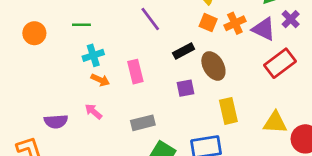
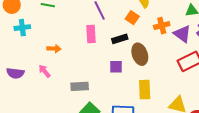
orange square: (208, 23) -> (132, 18), moved
cyan cross: (93, 55) -> (22, 28), moved
pink rectangle: (135, 72) -> (91, 34), moved
orange arrow: (100, 80) -> (54, 49), turned -32

